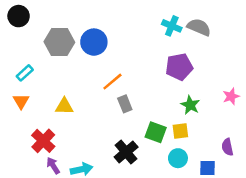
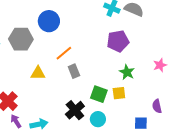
gray hexagon: (59, 42) -> (21, 39), moved
yellow triangle: (64, 106) -> (38, 73), moved
cyan circle: (178, 158) -> (98, 119), moved

